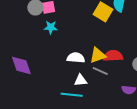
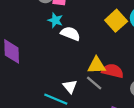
white semicircle: (76, 58) -> (70, 34), moved
white triangle: (80, 80) -> (70, 86), turned 40

